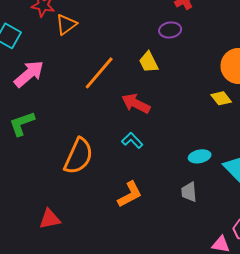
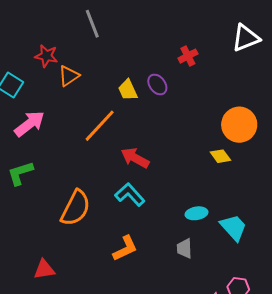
purple ellipse: (170, 30) -> (157, 85), moved, turned 60
yellow trapezoid: (149, 62) -> (128, 90), moved
cyan L-shape: (132, 140) -> (130, 195), size x1.4

